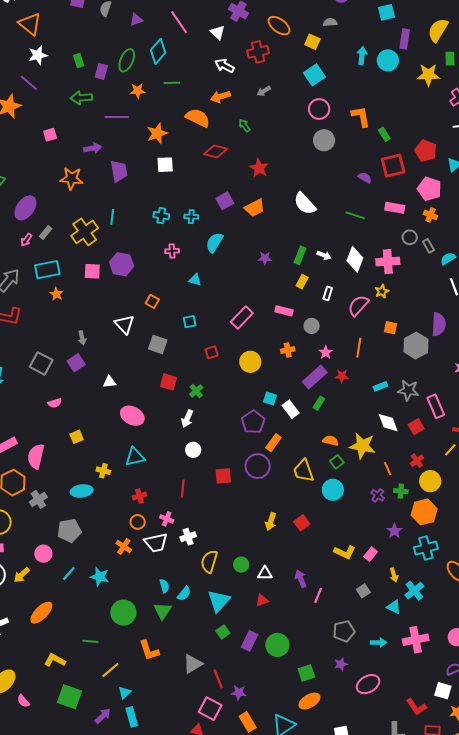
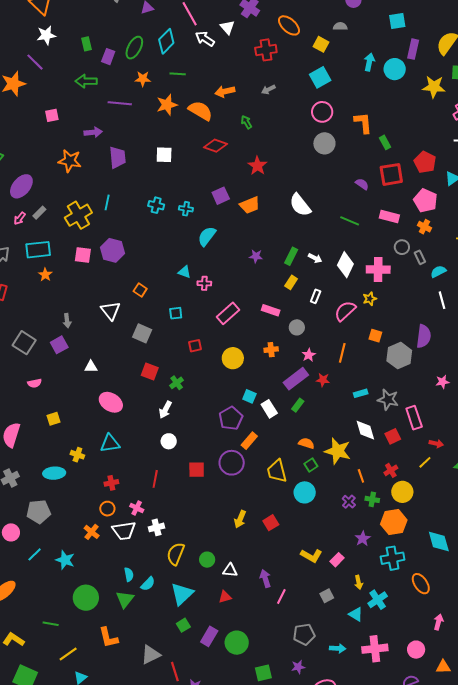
white arrow: (225, 66) -> (205, 39), moved
orange star: (157, 133) -> (167, 105), moved
pink cross: (172, 251) -> (204, 283), moved

